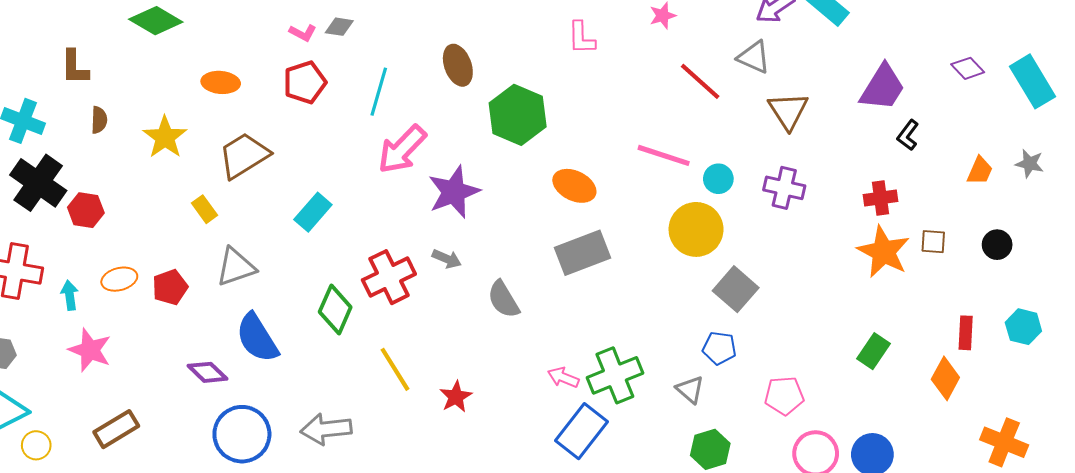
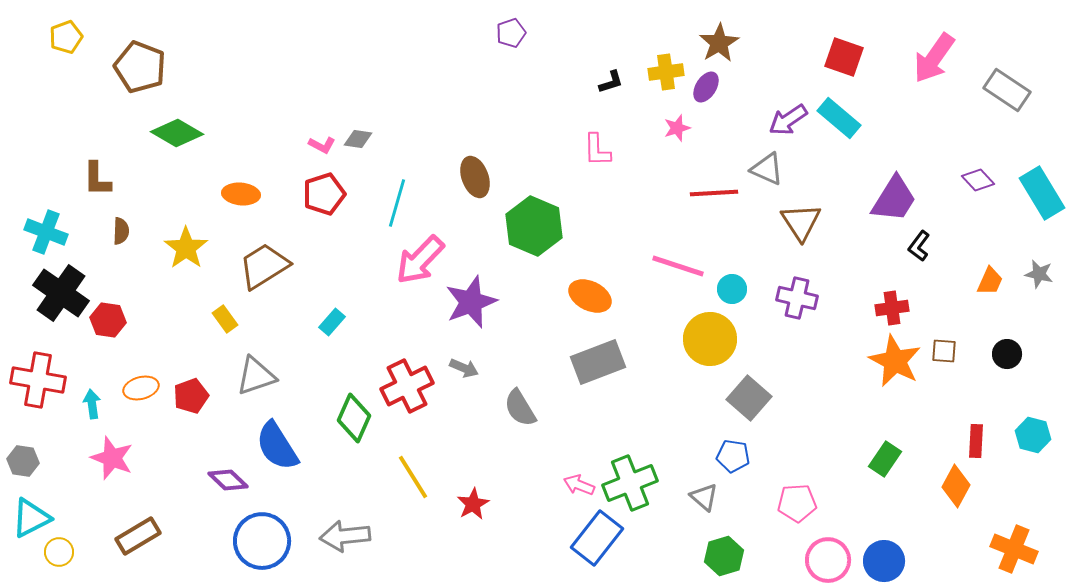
red line: (700, 81) -> (714, 193), turned -45
cyan rectangle: (313, 212) -> (332, 322), size x0.7

